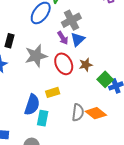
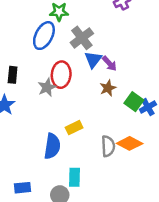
purple arrow: (63, 38) -> (109, 63), moved
gray star: (36, 56) -> (47, 87), size x0.7
red ellipse: (64, 64) -> (61, 75), moved, turned 40
cyan rectangle: (43, 118) -> (74, 177), moved

